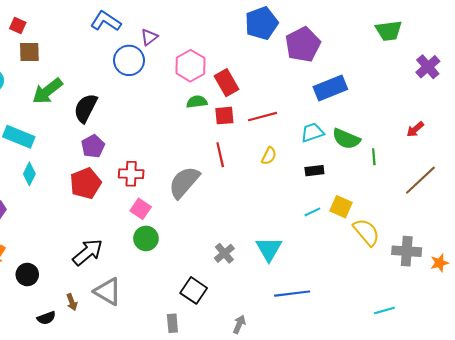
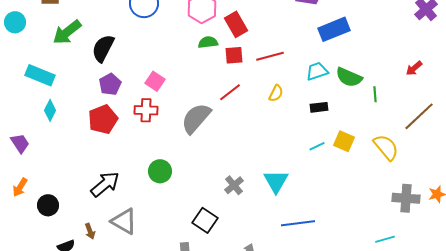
red line: (220, 155) -> (230, 92), turned 65
pink square: (141, 209) -> (155, 81), moved
yellow semicircle: (366, 232) -> (386, 147), moved
gray cross: (407, 251) -> (406, 198), moved

